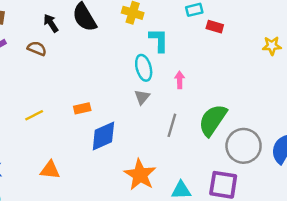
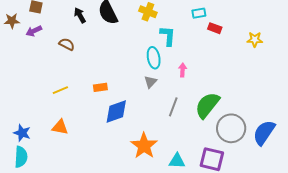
yellow star: (272, 46) -> (255, 39), moved
brown semicircle: (37, 48) -> (67, 44), moved
orange triangle: (50, 170) -> (60, 127), moved

